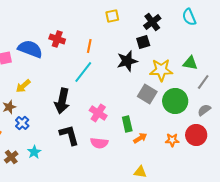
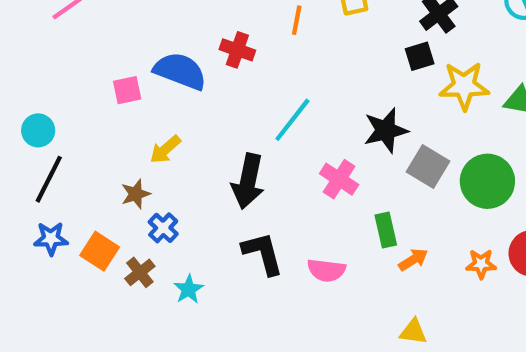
orange line: (89, 46) -> (297, 20), moved
black star: (127, 61) -> (386, 130), moved
yellow star: (161, 70) -> (464, 86), moved
pink cross: (98, 113) -> (339, 179), moved
brown cross: (11, 157) -> (140, 272), moved

